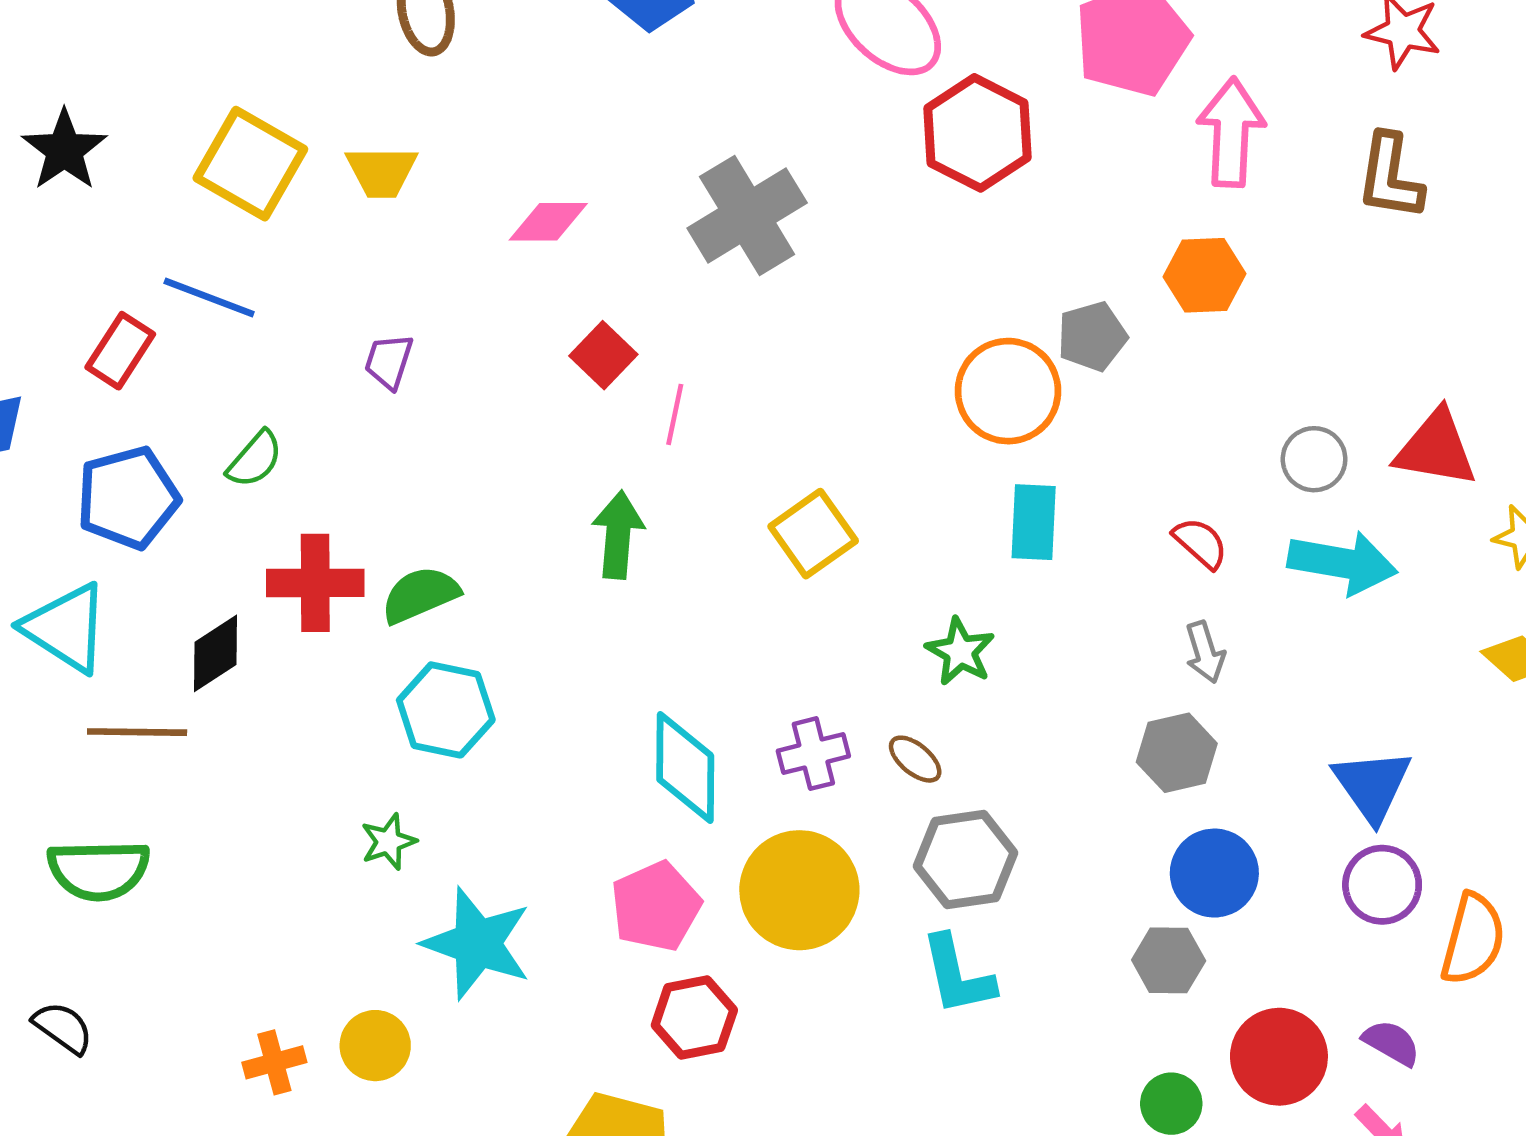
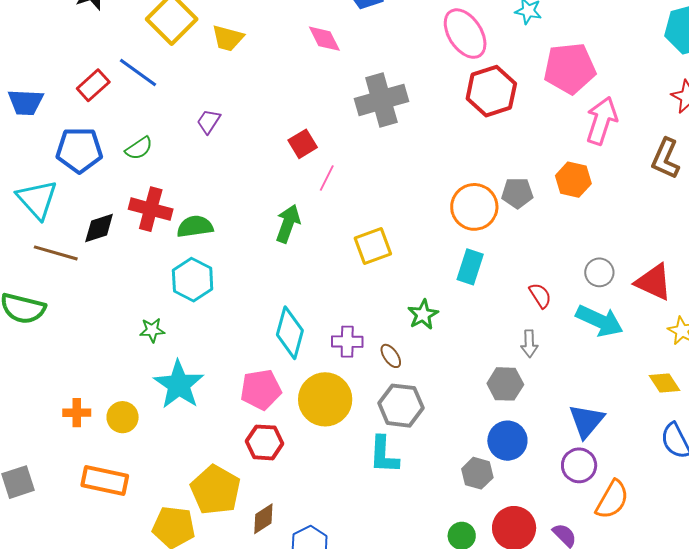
pink diamond: (548, 222) -> (324, 39), moved, turned 48

